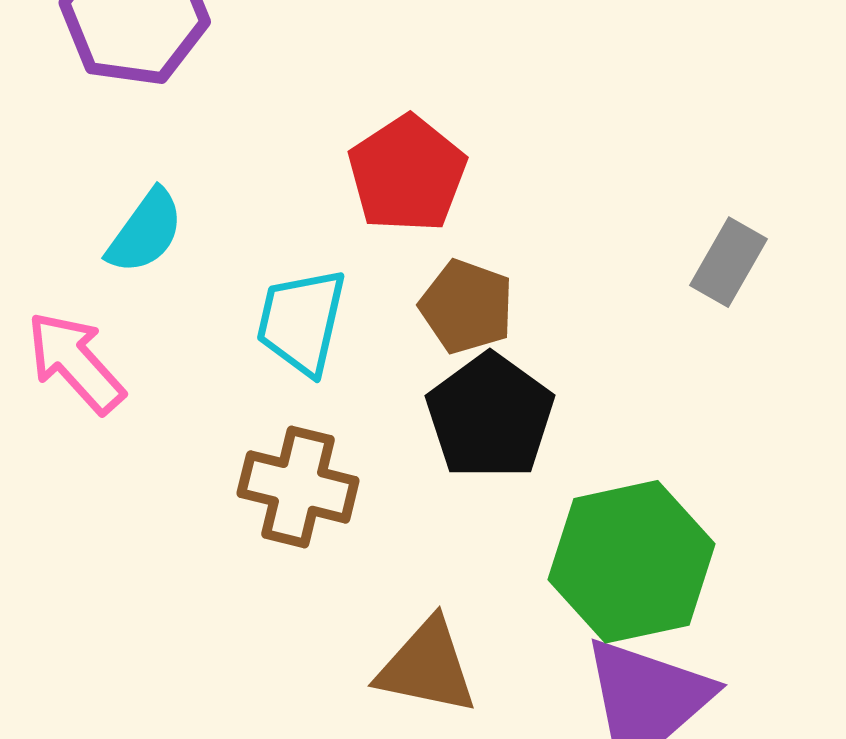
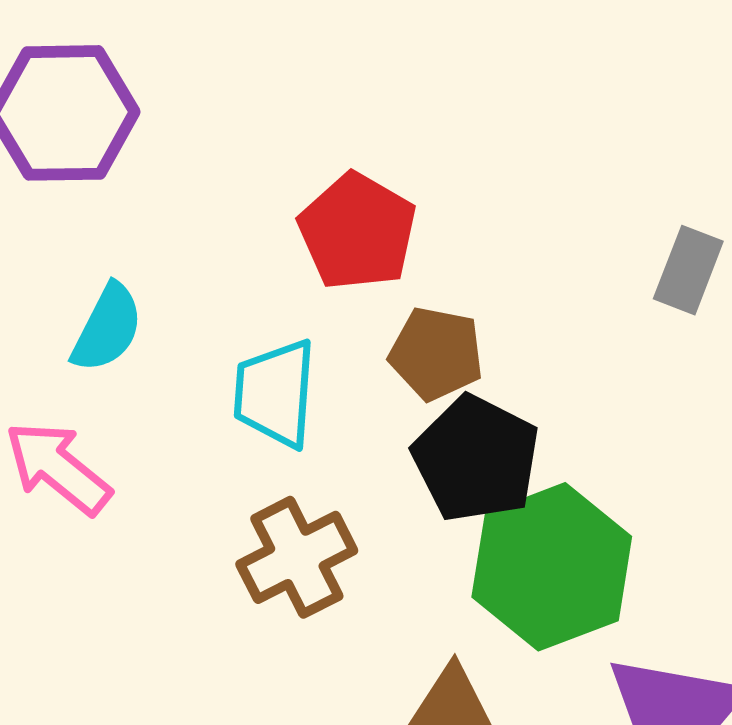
brown cross: (298, 487) -> (297, 557), turned -32
green hexagon: (631, 562) -> (552, 567), moved

